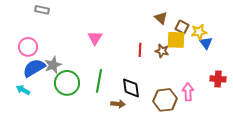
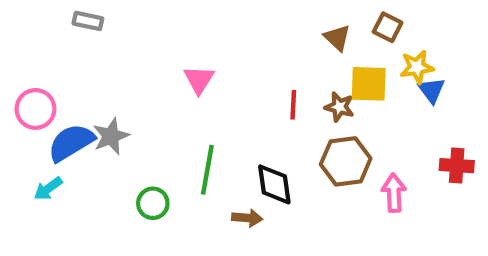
brown square: (182, 27) -> (388, 27), moved
pink circle: (28, 47) -> (35, 109), moved
green circle: (67, 83) -> (153, 203), moved, size x0.6
cyan arrow: (23, 90) -> (48, 189), turned -64
brown hexagon: (165, 100) -> (346, 161), moved

